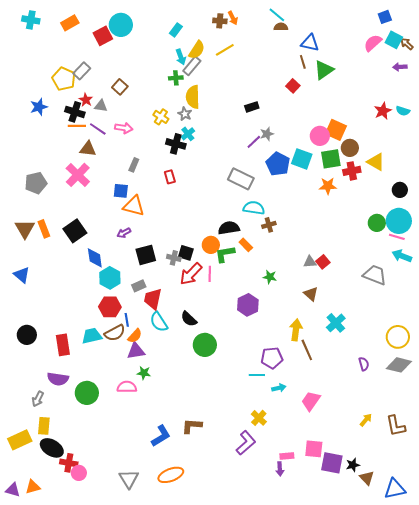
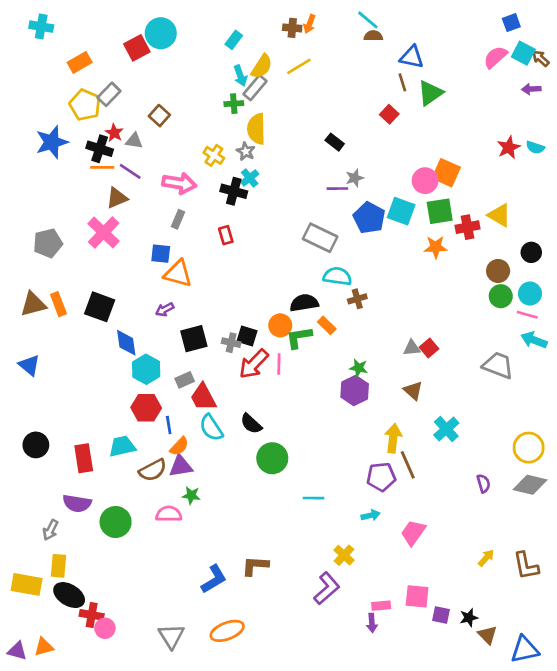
orange arrow: (233, 18) -> (309, 24), turned 48
orange rectangle: (70, 23) -> (80, 62), moved
blue star: (39, 107) -> (52, 142), size x1.4
black rectangle: (252, 107) -> (335, 142), turned 56
pink arrow: (124, 128) -> (179, 183), moved, size x1.4
purple line: (254, 142) -> (337, 189), turned 42
brown circle: (350, 148) -> (498, 271), moved
brown triangle: (88, 149) -> (117, 198), turned -30
cyan circle: (399, 221) -> (530, 294), size x0.7
brown triangle: (25, 229) -> (33, 304), turned 45
black square: (75, 231) -> (100, 307), turned -35
red trapezoid: (153, 299) -> (203, 397), turned -40
purple hexagon: (248, 305) -> (355, 390), moved
brown semicircle: (115, 333) -> (153, 470), moved
purple pentagon: (272, 358) -> (381, 477), moved
cyan line: (257, 375) -> (313, 498), moved
yellow rectangle: (20, 440) -> (27, 584), turned 35
purple square: (332, 463) -> (441, 615), size x0.6

